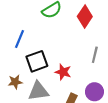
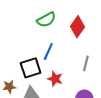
blue line: (20, 39) -> (48, 51), moved

